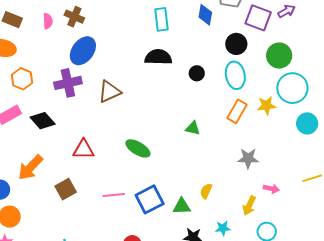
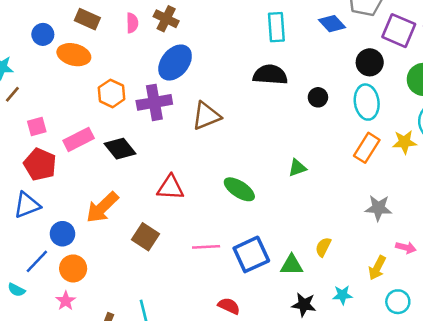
blue diamond: (205, 15) -> (332, 24), turned -55
orange hexagon: (22, 79) -> (112, 93), moved
green triangle: (193, 128) -> (297, 168), moved, turned -35
brown square: (66, 189) -> (145, 237), turned -30

